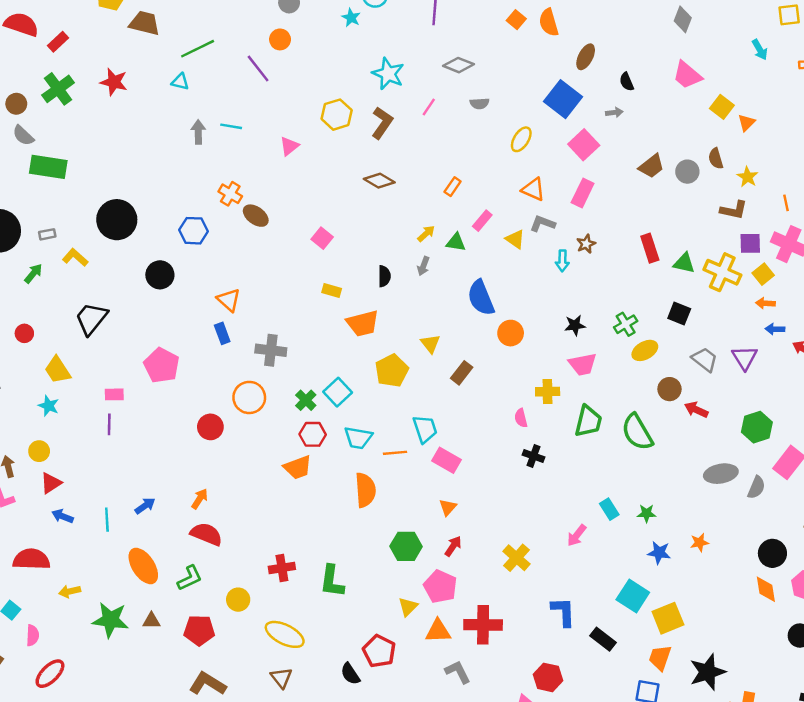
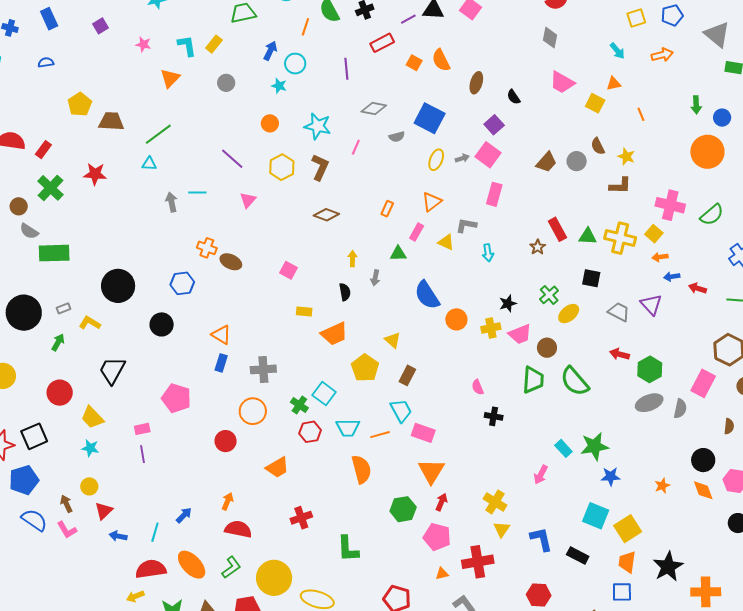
orange circle: (280, 39) -> (270, 123), moved
purple line: (258, 69) -> (232, 159), moved
blue square: (563, 99) -> (430, 118), moved
gray arrow: (614, 112) -> (462, 158), moved
orange triangle: (746, 123) -> (614, 84), moved, turned 42
orange triangle: (533, 189) -> (432, 202), moved, turned -50
orange line: (786, 203) -> (641, 114), moved
yellow arrow: (426, 234) -> (352, 259), moved, turned -35
purple square: (750, 243) -> (494, 125), moved, turned -30
brown star: (586, 244) -> (538, 247), moved
red circle: (24, 333) -> (60, 393), size x1.6
blue rectangle: (222, 333) -> (221, 363), turned 48
brown rectangle: (462, 373) -> (407, 375), moved
brown circle: (669, 389) -> (547, 348), moved
yellow cross: (548, 392) -> (491, 328), moved
green hexagon: (757, 427) -> (650, 369), moved
orange trapezoid: (298, 467) -> (277, 467), moved
orange triangle: (448, 507) -> (431, 471), size x1.8
green star: (647, 513) -> (594, 446), size x1.8
cyan line: (107, 520) -> (155, 532), turned 30
orange star: (699, 543) -> (662, 486), moved
red semicircle: (31, 559) -> (151, 569), moved
red cross: (282, 568) -> (301, 518), moved
yellow circle: (238, 600) -> (274, 578), size x1.8
yellow triangle: (408, 607) -> (502, 529), moved
orange triangle: (438, 631) -> (442, 574), size x0.6

